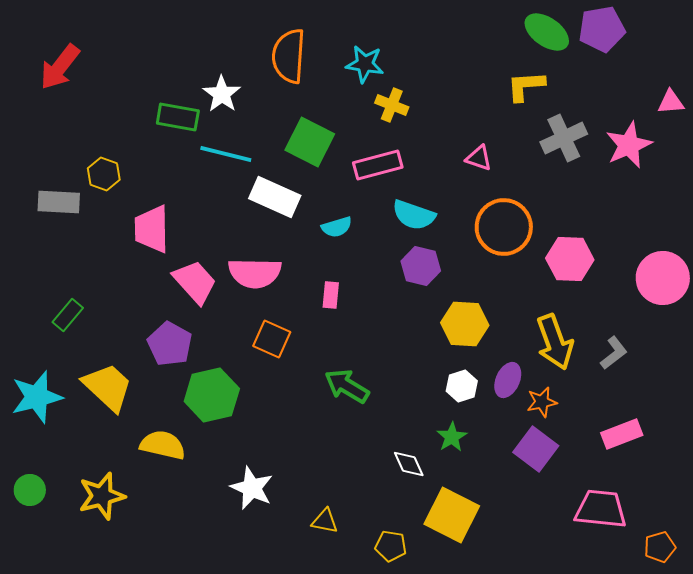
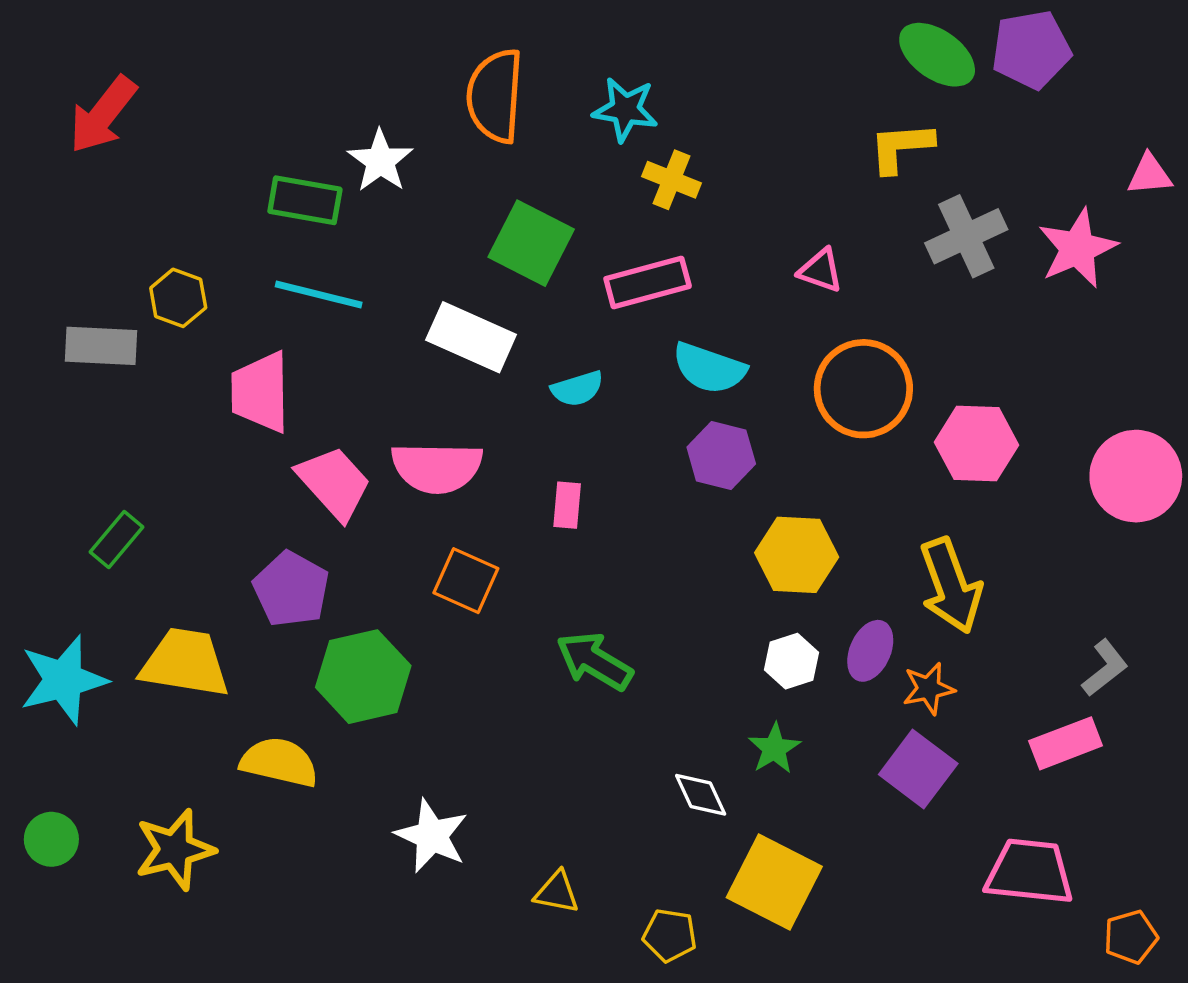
cyan line: (226, 154) -> (319, 294), moved
gray L-shape: (614, 353) -> (1105, 668), moved
yellow trapezoid: (108, 387) -> (185, 663), turned -34

